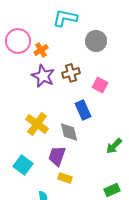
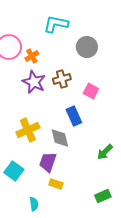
yellow cross: (37, 124) -> (28, 130), turned 30

